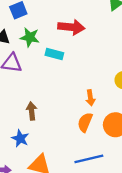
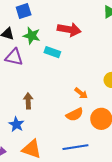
orange arrow: (90, 98) -> (81, 93), turned -48
orange semicircle: (85, 122) -> (75, 115), turned -144

